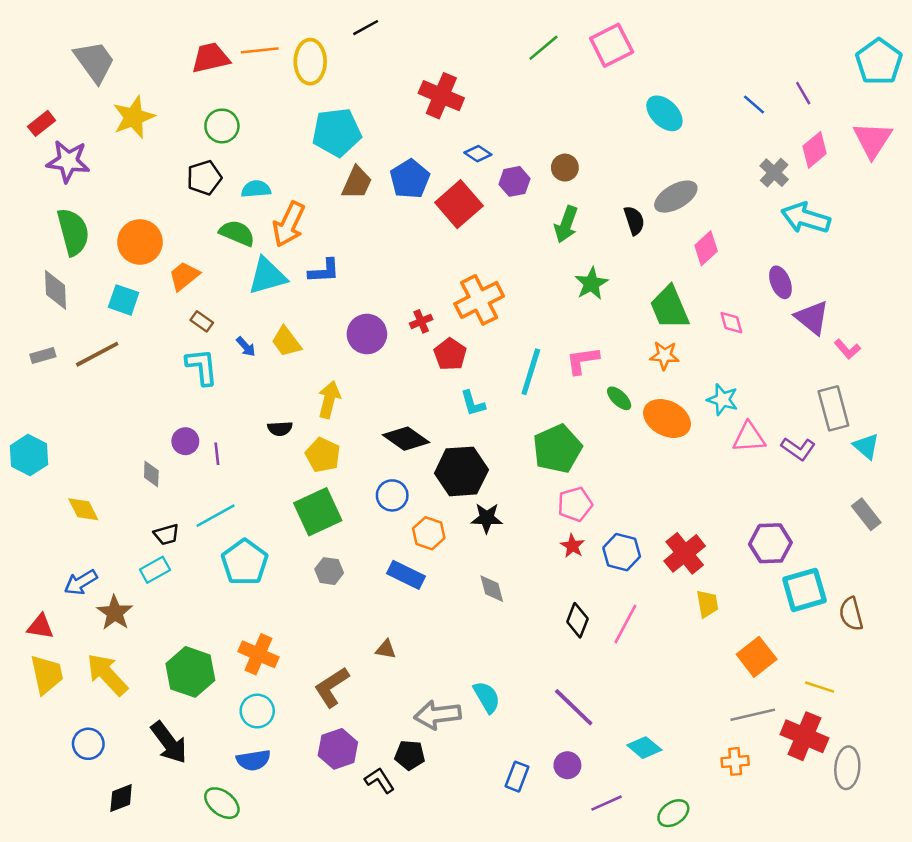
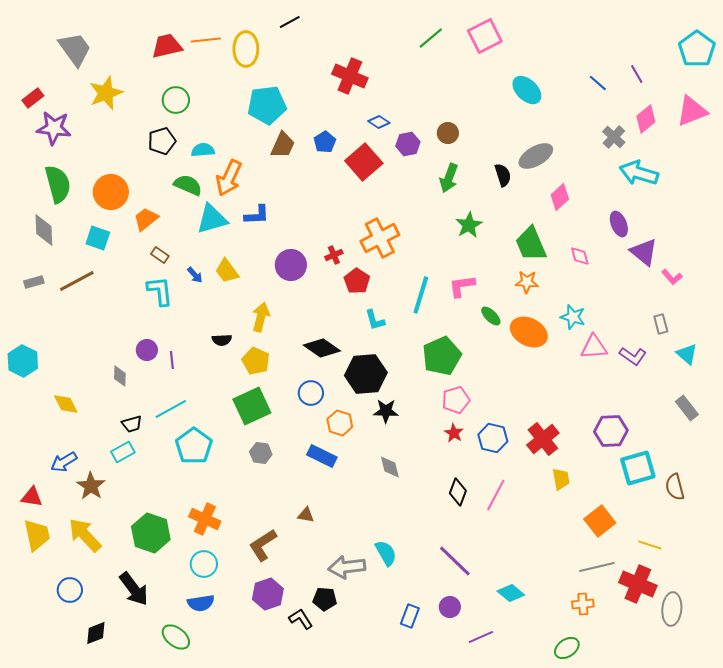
pink triangle: (873, 140) -> (692, 111), turned 36
blue pentagon: (410, 179) -> (325, 142), size x0.7
gray rectangle: (833, 408) -> (661, 324), size x0.6
green ellipse: (673, 813) -> (567, 648), moved

